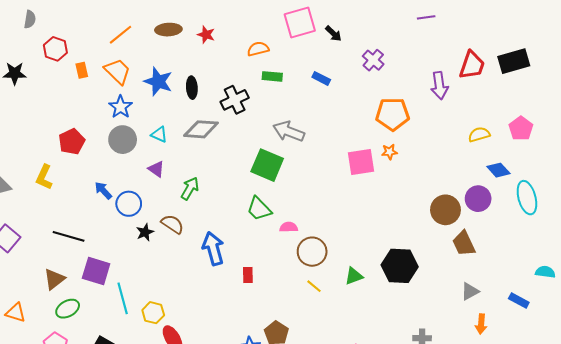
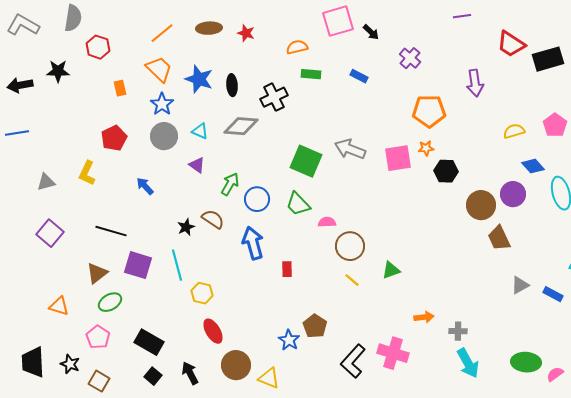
gray semicircle: (30, 19) -> (73, 18), size x1.5
red trapezoid: (472, 65) -> (511, 44), moved, turned 104
orange rectangle: (82, 70) -> (120, 88), moved
gray arrow: (289, 131) -> (350, 149), moved
blue circle: (129, 204) -> (257, 199), moved
black hexagon: (400, 266) -> (446, 171), moved, size x0.7
gray triangle: (470, 291) -> (520, 285), moved
cyan line: (123, 298) -> (177, 265), moved
yellow hexagon: (153, 313) -> (202, 293), moved
orange arrow: (481, 324) -> (424, 317), moved, turned -102

